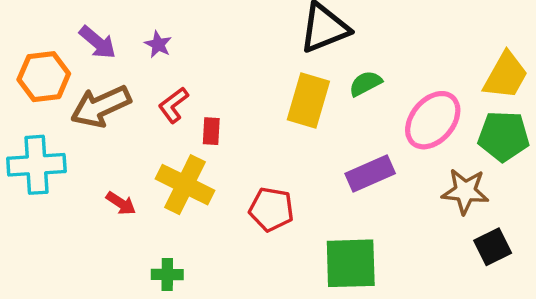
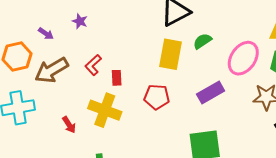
purple arrow: (98, 42) -> (46, 34), size x0.7
purple star: (158, 44) -> (80, 21), moved
red arrow: (121, 203) -> (69, 125), turned 30
red pentagon: (271, 209) -> (157, 97), moved

